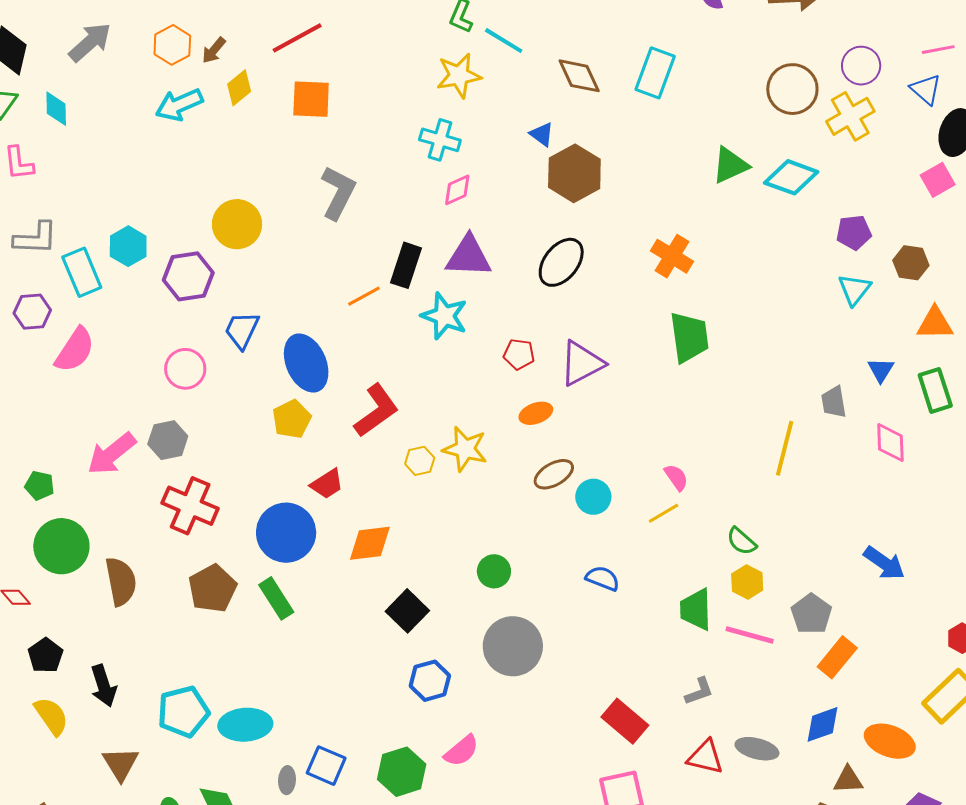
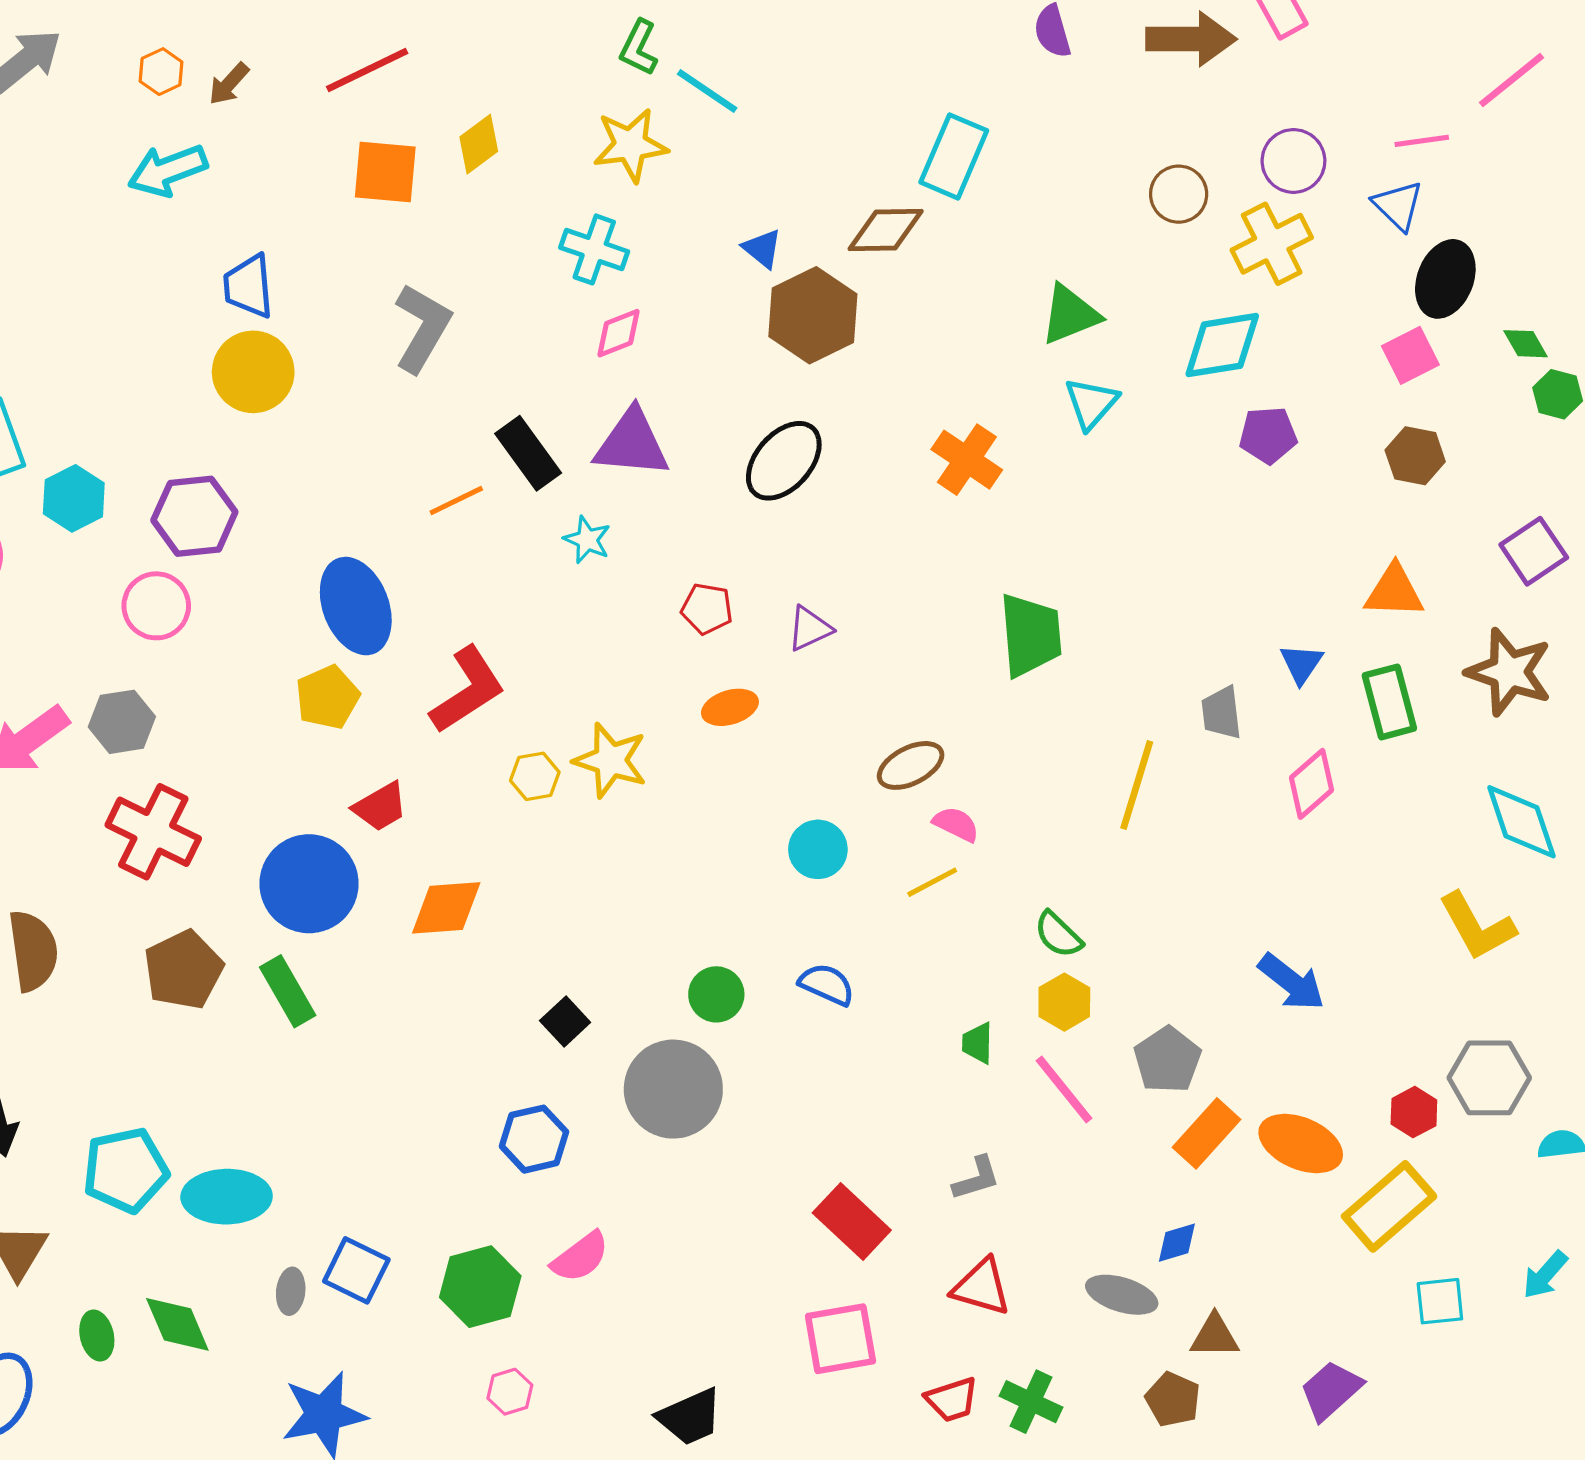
orange hexagon: (172, 45) -> (161, 72), size x0.7
brown diamond: (579, 76) -> (886, 230), moved, turned -69
yellow diamond: (239, 88) -> (479, 144), moved
brown circle: (792, 89) -> (1179, 194), size x0.7
cyan diamond: (791, 177) -> (1222, 345), moved, turned -32
cyan hexagon: (128, 246) -> (74, 498), moved
brown hexagon: (911, 263) -> (1415, 456), moved
black rectangle: (406, 265) -> (528, 453), turned -57
purple hexagon: (188, 276) -> (194, 516), moved
cyan triangle: (855, 289) -> (1091, 403), moved
cyan star: (444, 316) -> (587, 540), size x0.6
blue trapezoid: (242, 330) -> (249, 286), moved, turned -33
green trapezoid: (689, 337) -> (1031, 635), moved
purple triangle: (582, 363) -> (810, 629), size x0.6
pink diamond: (890, 442) -> (1312, 784), turned 48
brown ellipse: (554, 474) -> (911, 765), moved
pink semicircle: (676, 477) -> (956, 824), turned -32
green circle: (494, 571) -> (716, 994), moved
green trapezoid: (696, 609) -> (978, 1043), size x0.6
black square: (407, 611) -> (565, 1022), moved, size x0.7
pink line: (750, 635) -> (1064, 1090), turned 33
blue diamond: (823, 724) -> (1177, 1243), size x0.7
orange ellipse: (890, 741) -> (1301, 1143), moved
gray ellipse: (757, 749) -> (1122, 1295), moved

